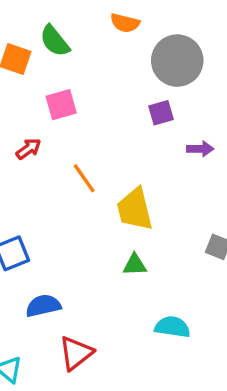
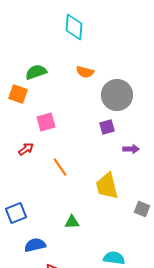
green semicircle: (55, 41) -> (36, 72), moved, turned 110
yellow trapezoid: (135, 209) -> (107, 186), moved
green triangle: (135, 265) -> (72, 222), moved

